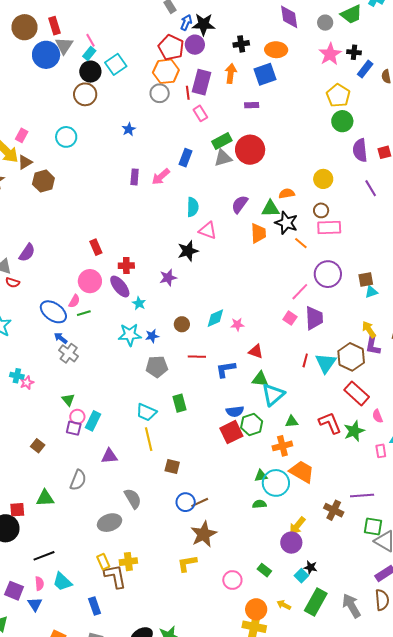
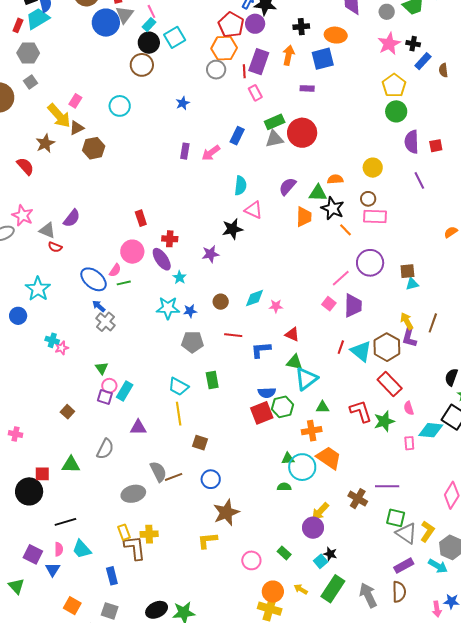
cyan triangle: (326, 363) -> (361, 351), turned -30
brown line: (200, 502) -> (174, 477), moved

